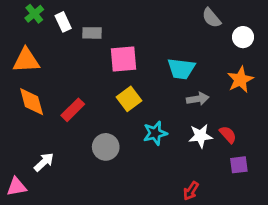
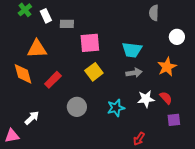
gray semicircle: (211, 18) -> (154, 13), turned 42
white circle: (243, 37) -> (177, 37), moved
orange triangle: (26, 60) -> (37, 49), moved
orange star: (240, 80) -> (167, 67), moved
gray arrow: (198, 99) -> (134, 73), moved
cyan star: (155, 133) -> (116, 108), moved

